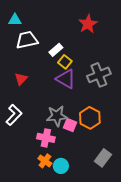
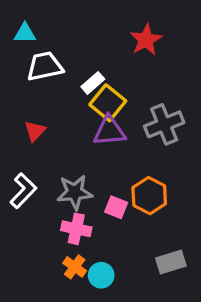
yellow square: (65, 62) -> (108, 103), size x1.5
purple triangle: (66, 79) -> (109, 131), turned -35
gray star: (57, 116) -> (75, 192), moved
gray rectangle: (103, 158) -> (171, 262), turned 36

